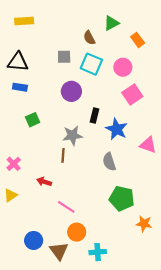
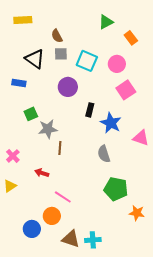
brown semicircle: (89, 38) -> (57, 36), moved
black triangle: (18, 62) -> (35, 59), moved, turned 30
gray star: (72, 135) -> (48, 129), moved
orange circle: (77, 232) -> (52, 216), moved
brown triangle: (59, 251) -> (71, 239), moved, turned -36

